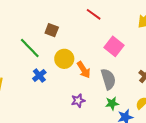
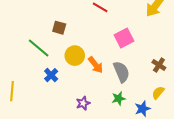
pink square: (114, 46) -> (124, 38), turned 30
purple star: (78, 101) -> (83, 103), moved
green star: (112, 103) -> (119, 99), moved

